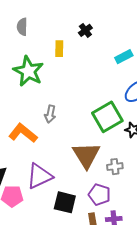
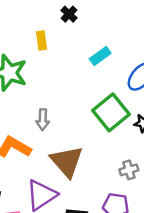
cyan rectangle: (124, 57) -> (100, 56), moved
brown triangle: (86, 155) -> (67, 161), moved

